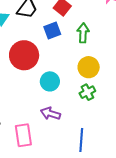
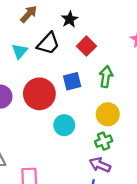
blue square: (52, 31) -> (72, 81), moved
purple arrow: (50, 114) -> (100, 165), moved

